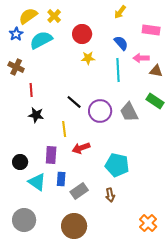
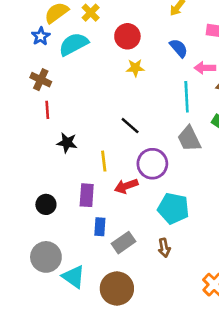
cyan line: (118, 70) -> (187, 97), moved
red line: (31, 90) -> (47, 110), moved
black line: (74, 102) -> (130, 126), moved
purple circle: (100, 111) -> (152, 164), moved
cyan triangle: (37, 182) -> (74, 277), moved
gray circle: (24, 220) -> (46, 257), moved

